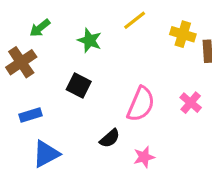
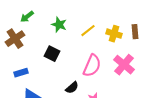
yellow line: (135, 20) -> (88, 31), moved
yellow cross: (183, 34) -> (114, 34), moved
pink cross: (191, 103) -> (124, 65), size x1.5

